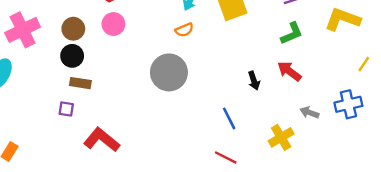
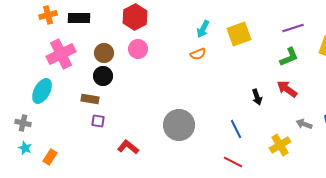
gray circle: (169, 72) -> (179, 125), moved
brown rectangle: (80, 83) -> (90, 99), moved
red L-shape: (102, 140) -> (128, 147), size x0.7

